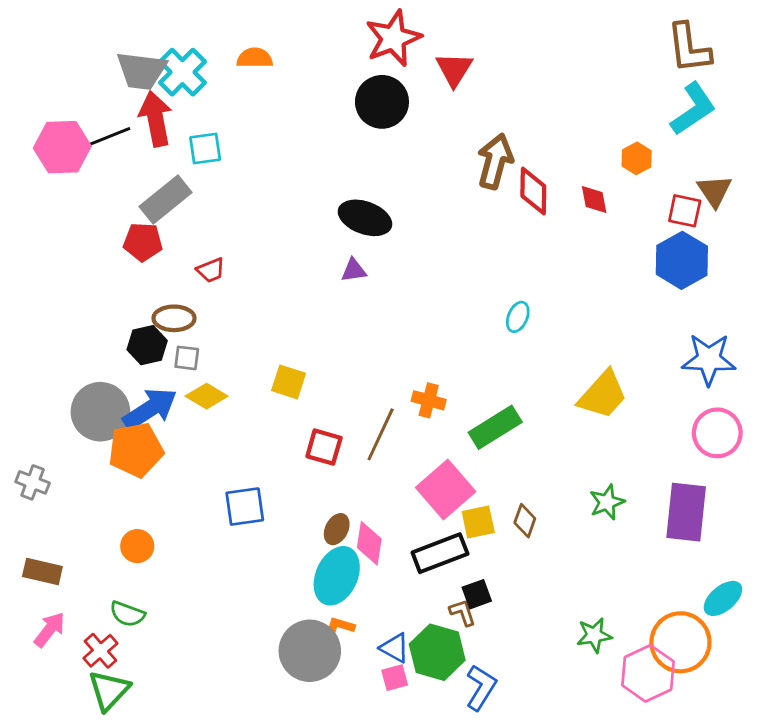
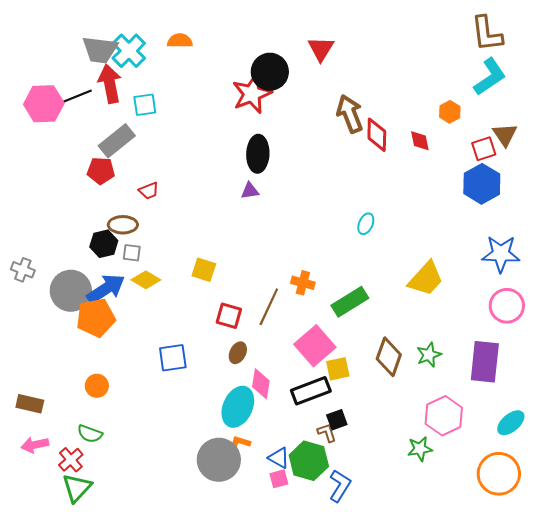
red star: (393, 38) -> (252, 94), moved
brown arrow: (495, 161) -> (350, 114), turned -36
red square: (685, 211) -> (484, 149), turned -30
black ellipse: (365, 218) -> (258, 154), turned 72
gray cross: (33, 482) -> (23, 270), moved
brown diamond: (525, 521) -> (389, 357), moved, size x1.6
brown ellipse: (337, 529) -> (238, 353), moved
pink arrow: (50, 630) -> (35, 445), turned -140
orange circle: (680, 642) -> (499, 474), moved
pink hexagon: (648, 673) -> (444, 416), moved

